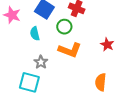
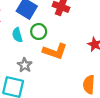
green circle: (64, 27) -> (39, 32), moved

